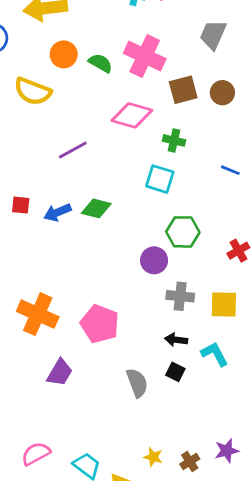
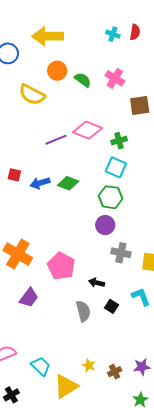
pink cross: (145, 56) -> (115, 78), size x0.7
pink diamond: (132, 115) -> (87, 130), moved
green cross: (174, 140) -> (119, 141), moved, turned -35
green hexagon: (183, 232) -> (110, 197), moved
black arrow: (176, 340) -> (97, 283), moved

